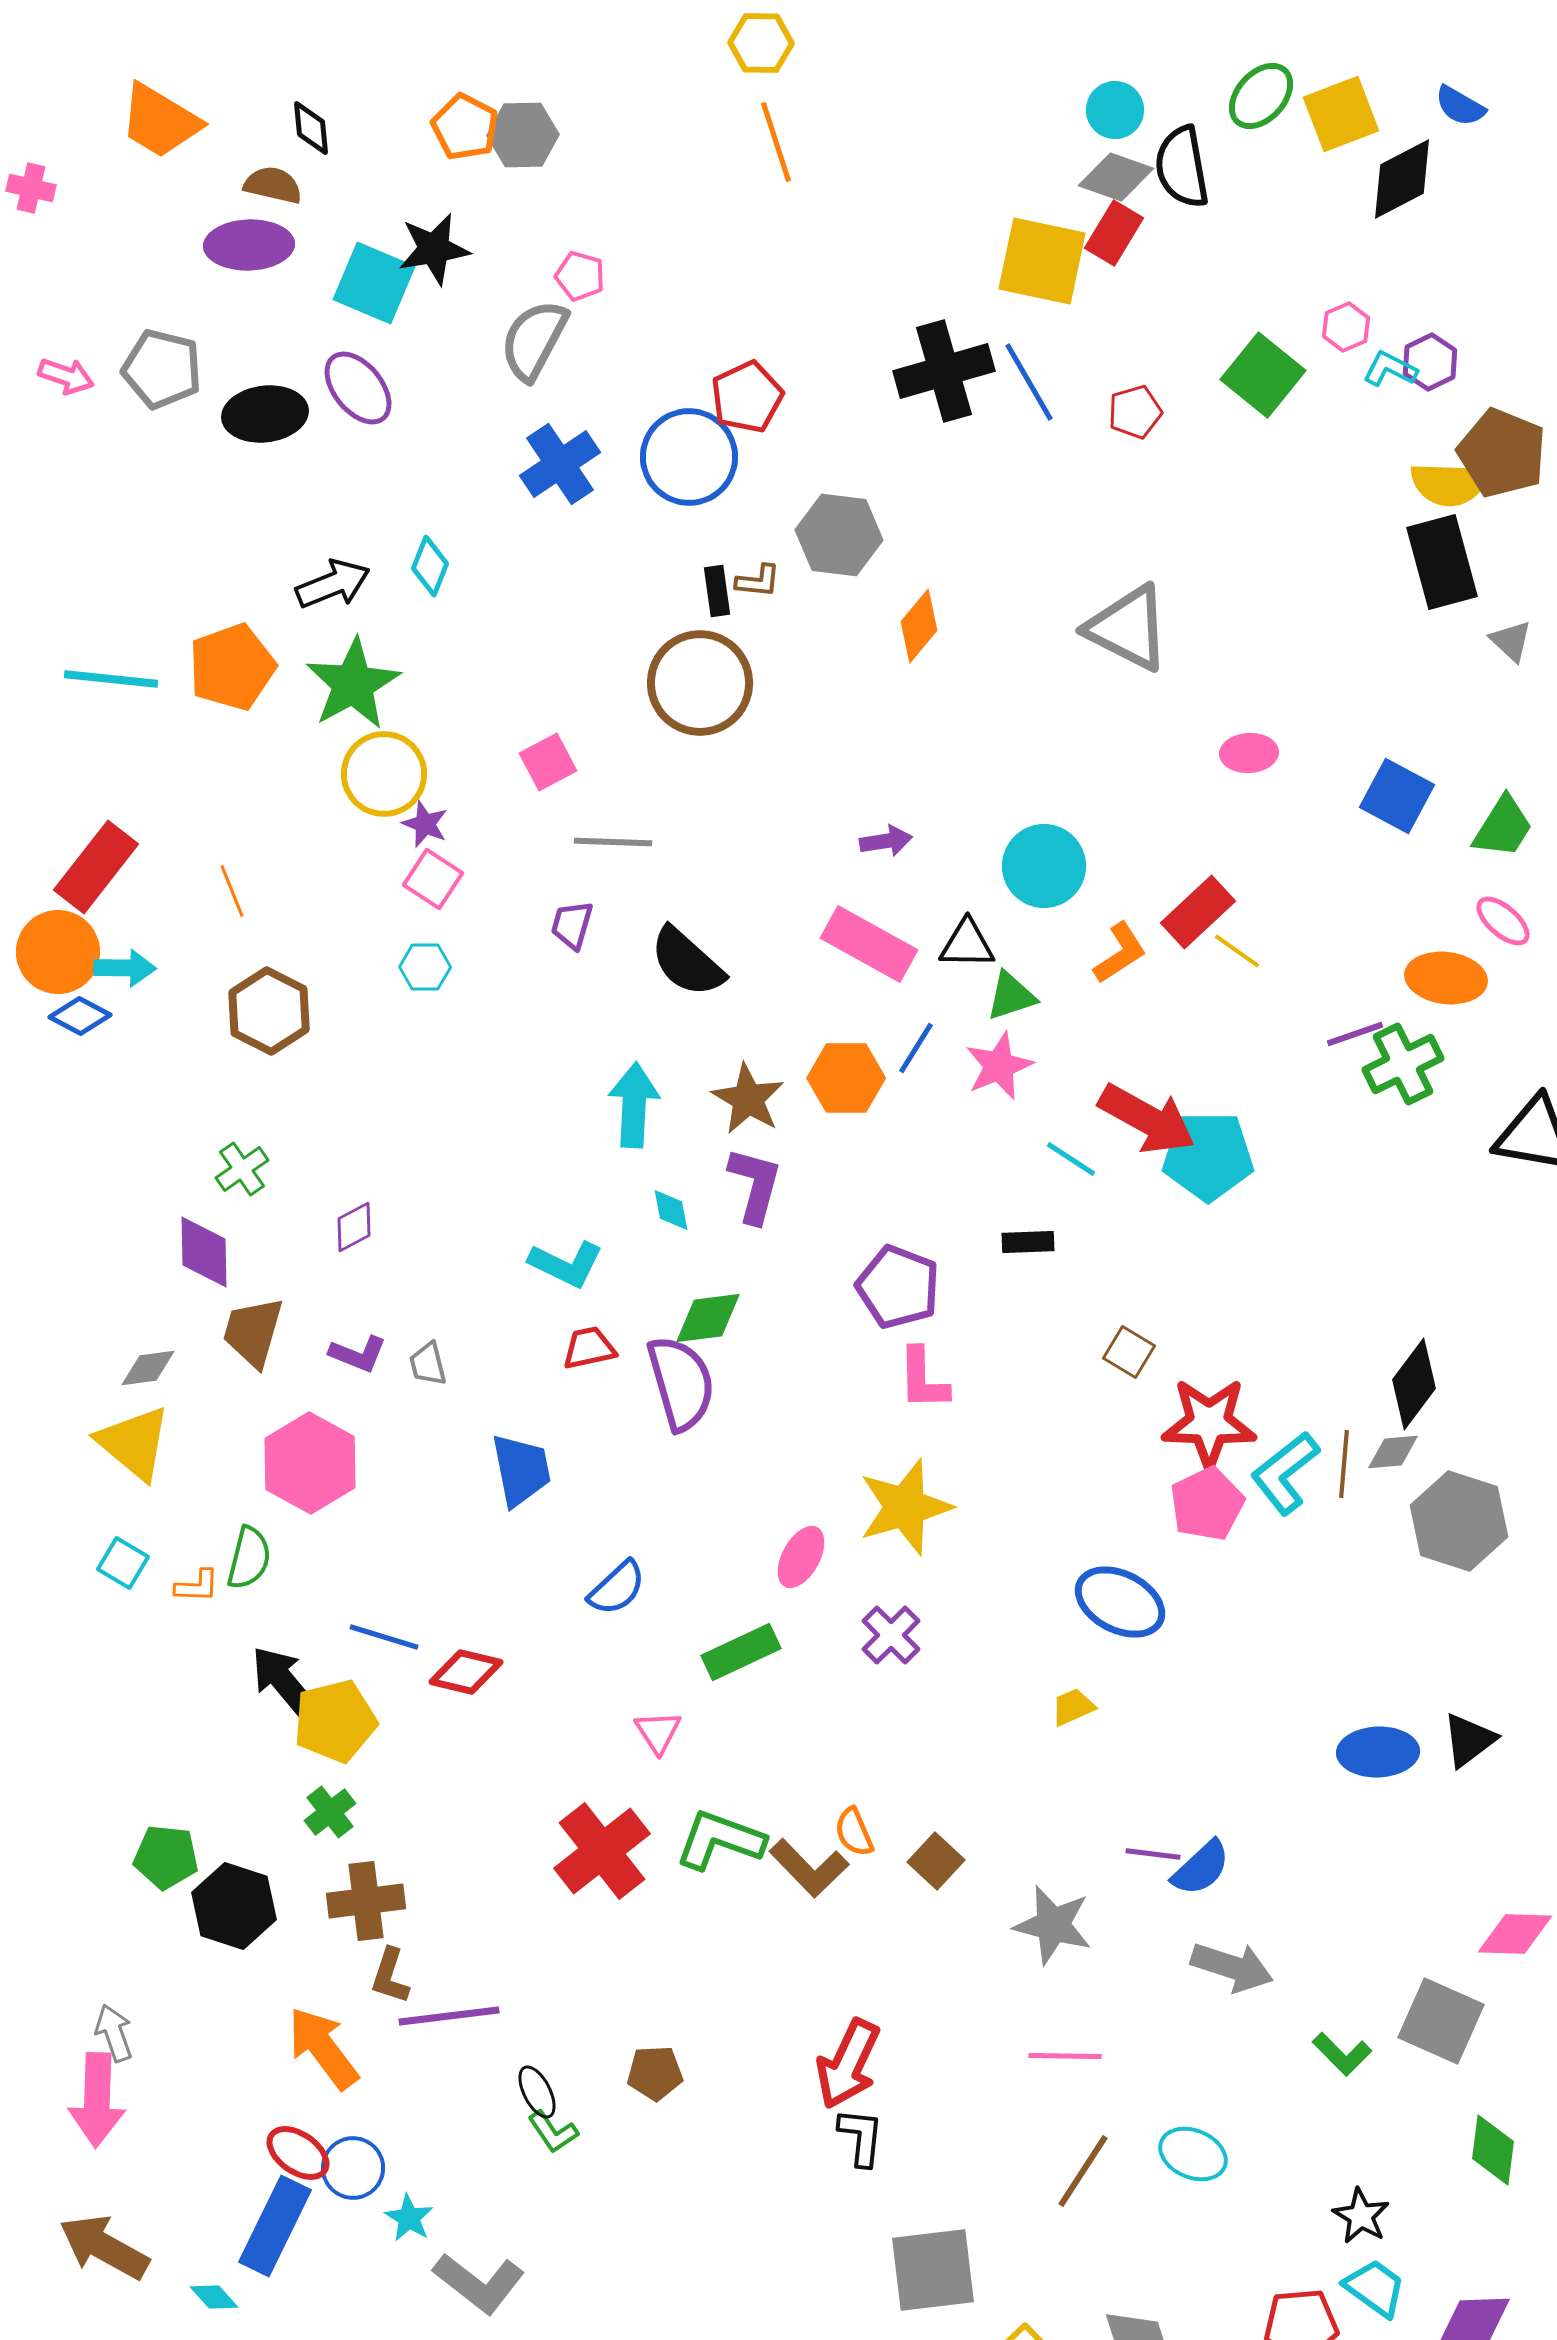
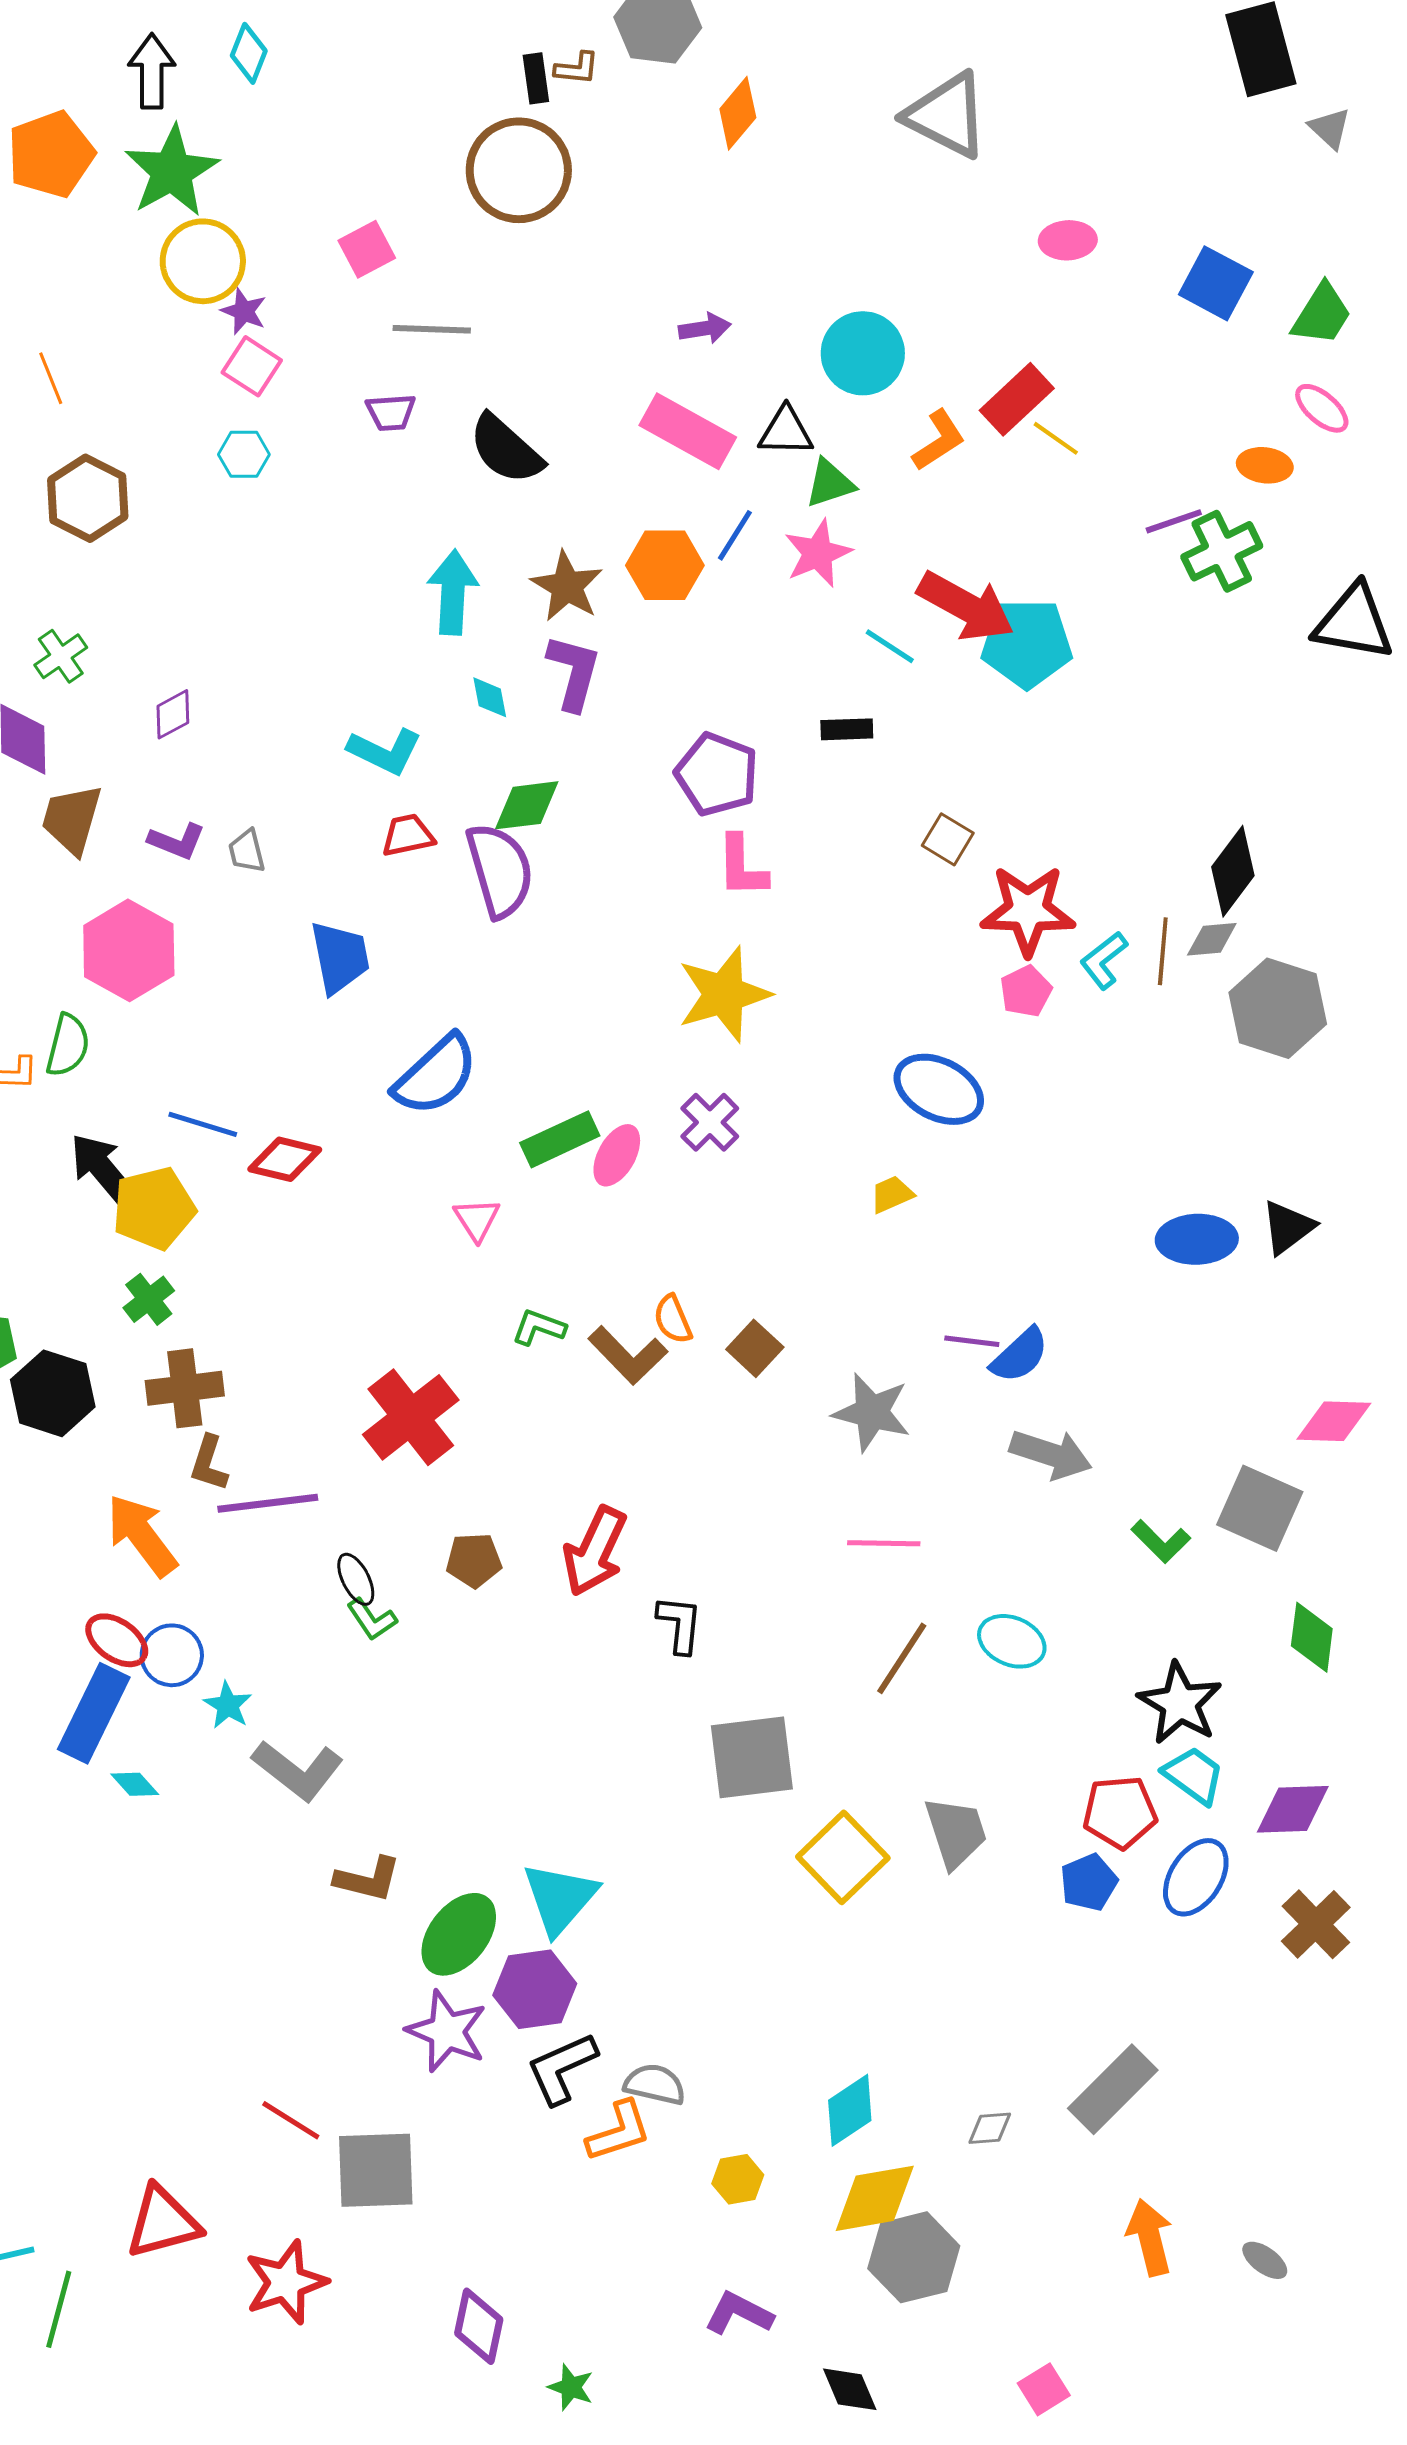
black arrow: (333, 584) -> (152, 71), turned -68
purple trapezoid: (572, 925) -> (391, 412), turned -110
orange ellipse: (1446, 978) -> (1265, 465), size x0.7
cyan L-shape: (1285, 1473) -> (1104, 960), size x0.7
pink pentagon: (1207, 1504) -> (1026, 991), size x0.7
pink ellipse: (801, 1557) -> (617, 1155), moved
blue semicircle: (617, 1588) -> (436, 1075), size x1.5
green L-shape: (720, 1840) -> (539, 1327), size x0.6
red cross: (602, 1851) -> (411, 1417), moved
red arrow: (848, 2064) -> (595, 1551), moved
black star: (1361, 2216) -> (1180, 1703), size x1.5
cyan diamond: (214, 2297) -> (135, 1784), moved

